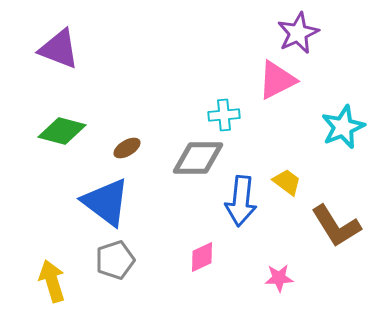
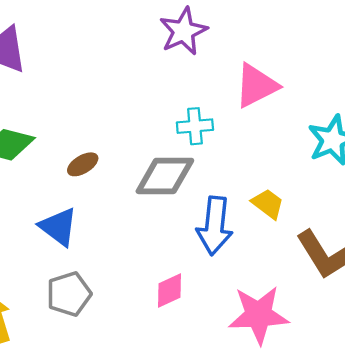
purple star: (298, 33) -> (183, 31), moved
blue triangle: (106, 202) -> (58, 227), size x0.7
pink star: (279, 278) -> (259, 315), size x1.8

